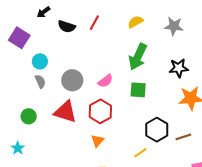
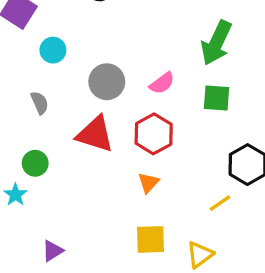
gray semicircle: (40, 81) -> (40, 103), moved
green circle: (29, 116) -> (35, 163), moved

